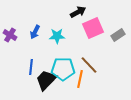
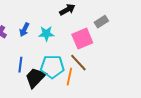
pink square: (93, 28) -> (82, 39), moved
gray rectangle: (118, 35) -> (101, 22), moved

